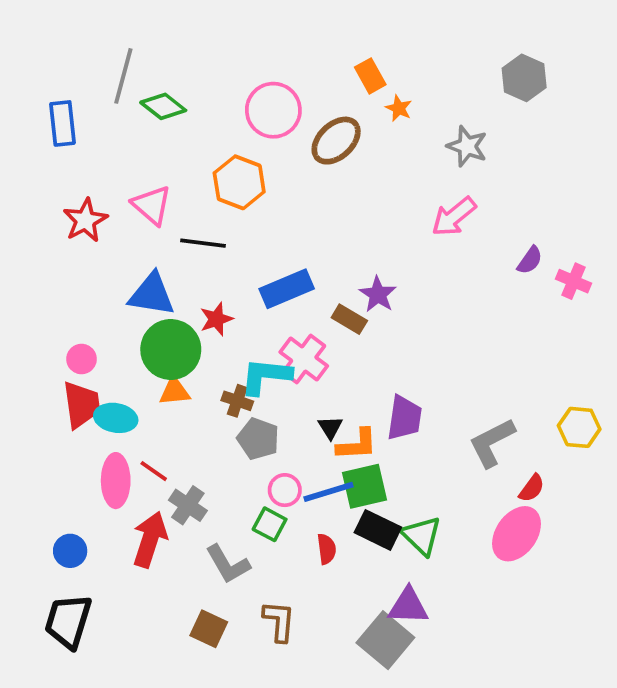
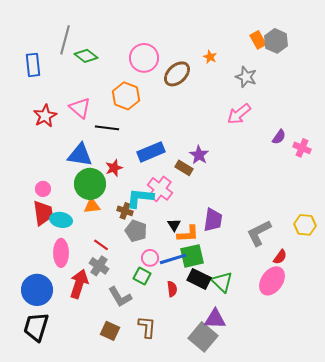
orange rectangle: (370, 76) -> (258, 40), moved
red line: (154, 471) -> (101, 245), moved
blue circle: (70, 551) -> (37, 290), size x1.8

